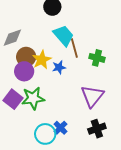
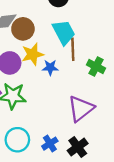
brown circle: (26, 57) -> (23, 29), moved
blue cross: (60, 128) -> (50, 144), moved
black cross: (97, 129) -> (78, 147), turned -30

